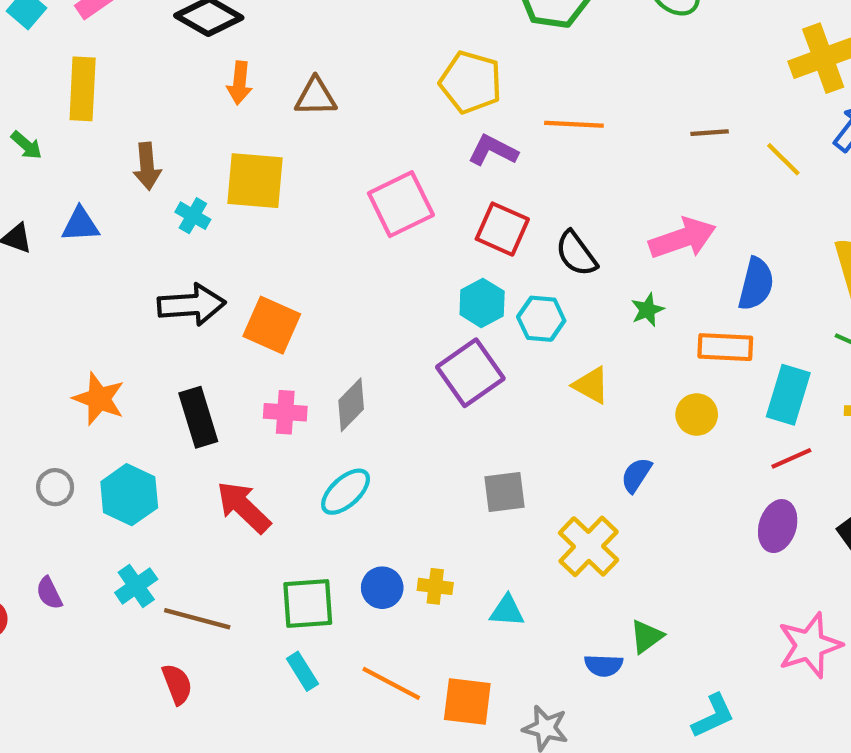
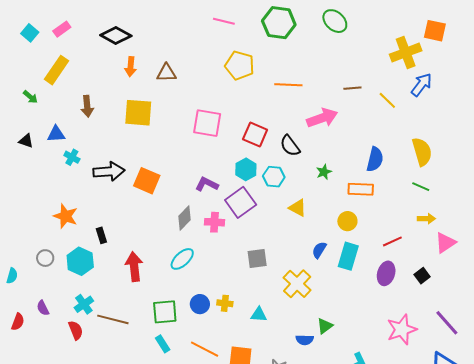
yellow rectangle: (83, 89) -> (57, 70), turned 32
purple L-shape: (493, 150) -> (207, 184), moved
pink square: (401, 204) -> (207, 123), turned 36
cyan cross: (193, 216) -> (72, 157), moved
pink arrow: (682, 238) -> (322, 118), moved
cyan rectangle: (788, 395) -> (348, 256), moved
pink cross: (285, 412) -> (214, 222), moved
black rectangle: (198, 417) -> (101, 235), moved, size x0.6
red arrow: (243, 507) -> (134, 267), turned 40
red semicircle: (177, 684) -> (76, 330), moved

